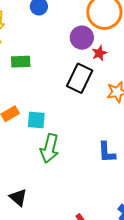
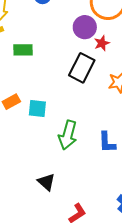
green arrow: (50, 148) -> (68, 135), moved
black triangle: (18, 197) -> (46, 182), moved

